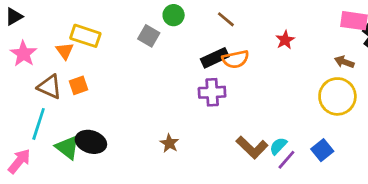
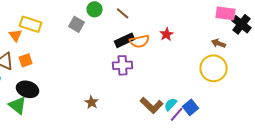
brown line: (226, 19) -> (123, 13), moved
red star: (285, 40) -> (167, 34), moved
black ellipse: (91, 142) -> (28, 89), moved
blue square: (322, 150) -> (191, 107), moved

